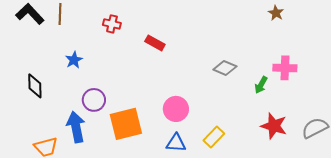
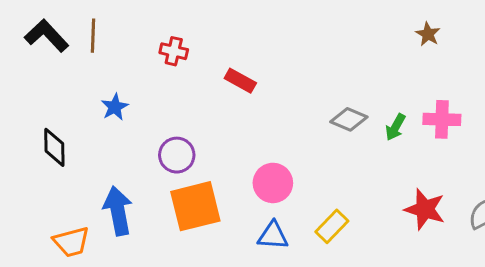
green arrow: (261, 85) -> (395, 127), moved
purple circle: (94, 100) -> (177, 155), moved

